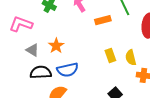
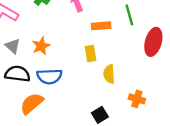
yellow rectangle: (110, 55) -> (91, 53), moved
yellow semicircle: (131, 58) -> (109, 74), moved

